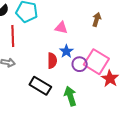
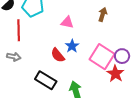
red semicircle: (52, 61) -> (58, 55), turned 140
purple circle: (80, 64) -> (122, 56), moved

